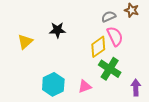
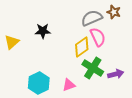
gray semicircle: (109, 16) -> (92, 18), size x1.5
purple arrow: (136, 88) -> (116, 74), moved, turned 77

